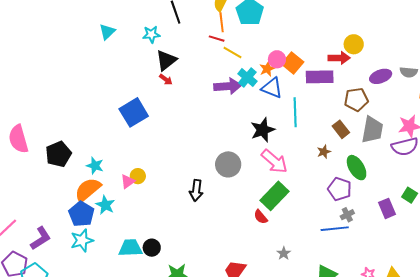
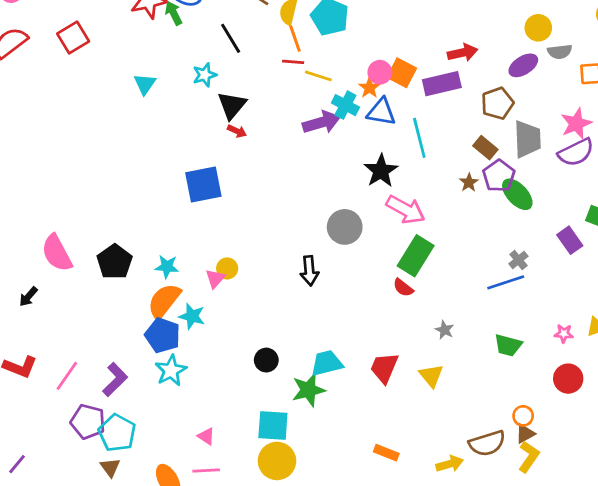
yellow circle: (354, 44) -> (538, 28), moved
blue square: (134, 112) -> (203, 184), turned 32
purple pentagon: (340, 189) -> (499, 176), moved, turned 30
cyan trapezoid: (130, 248) -> (327, 363), moved

